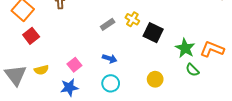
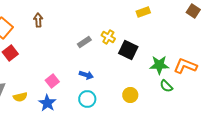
green star: (185, 48) -> (159, 65), turned -30
yellow semicircle: (41, 70) -> (20, 97), moved
blue star: (69, 88) -> (47, 103), turned -30

